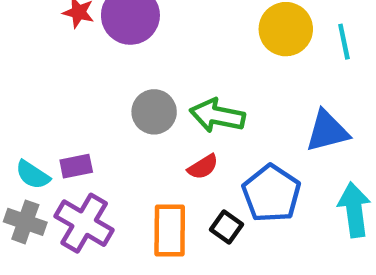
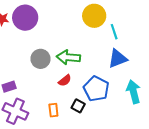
cyan line: (344, 42) -> (114, 32), moved
orange rectangle: (170, 231) -> (53, 110), size x0.6

